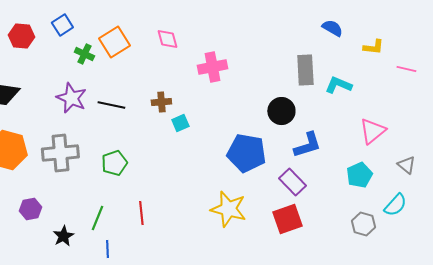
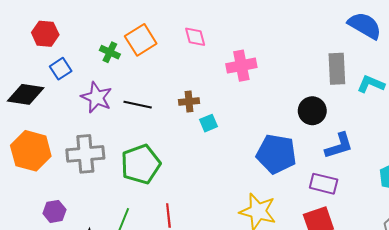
blue square: (62, 25) -> (61, 69), moved
blue semicircle: (332, 28) -> (365, 26), size x1.6
green pentagon: (114, 163) -> (141, 164), size x1.5
purple rectangle: (292, 182) -> (324, 184), turned -32

